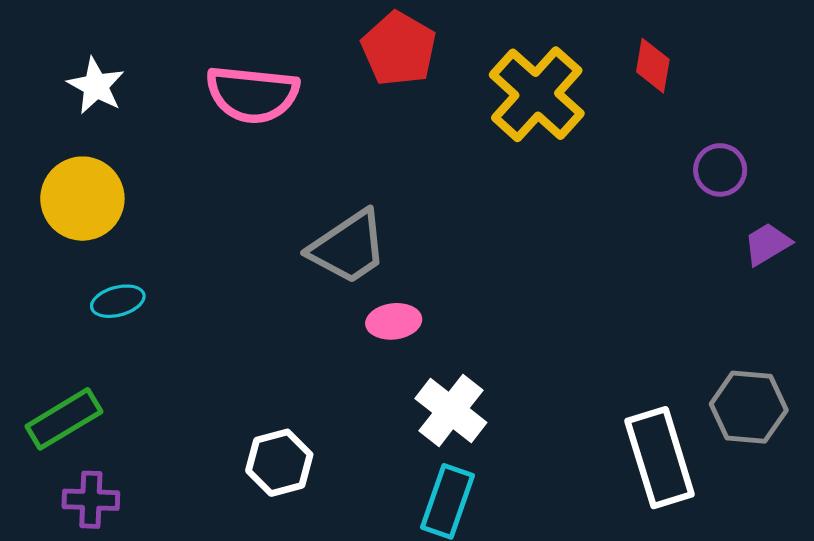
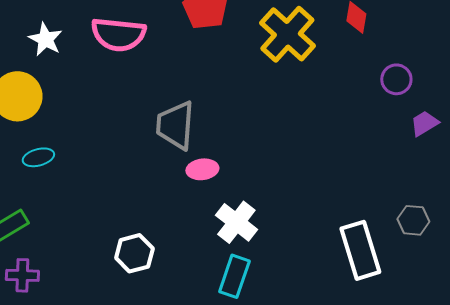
white star: (96, 86) -> (45, 39), moved
gray trapezoid: (348, 247) -> (175, 125), turned 128
gray hexagon: (749, 407) -> (413, 220), size x0.7

